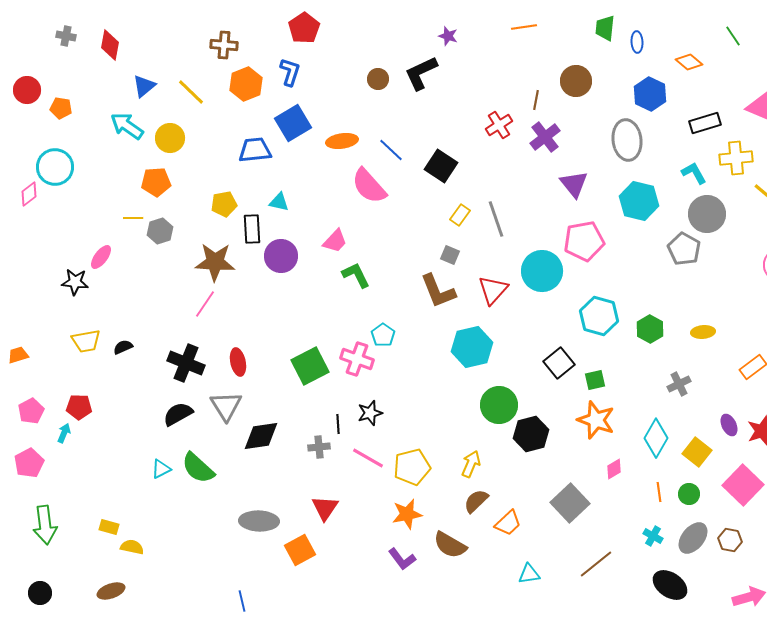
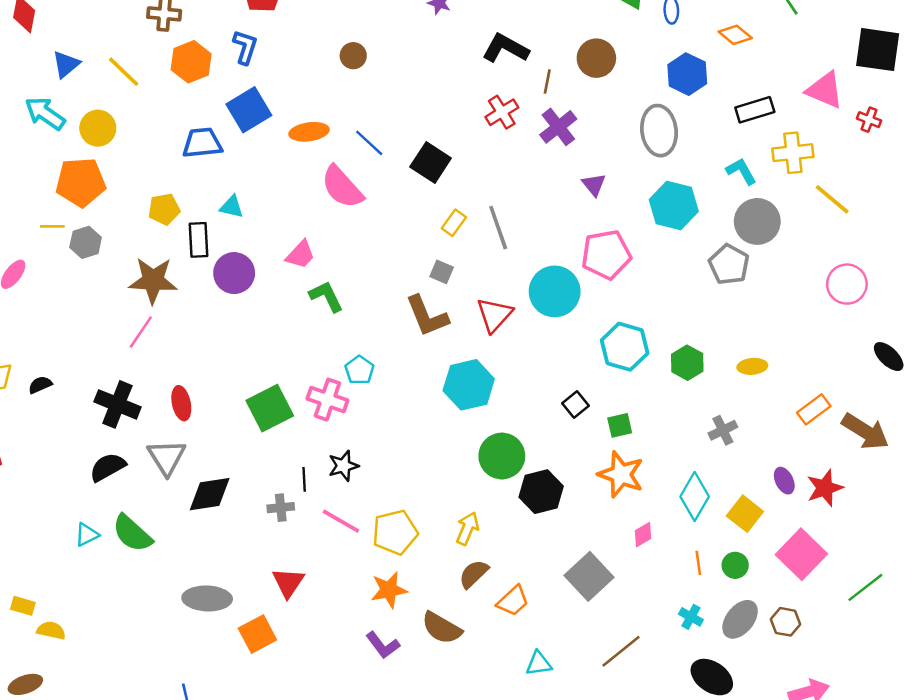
black L-shape: (421, 73) -> (506, 48), moved, turned 54
orange pentagon: (156, 182) -> (81, 182), size x1.4
purple triangle: (574, 184) -> (594, 185), size x0.7
black square: (559, 363) -> (576, 404), size x0.7

